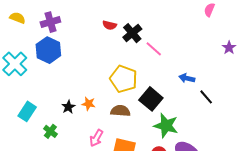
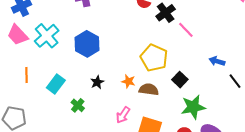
blue hexagon: (48, 50) -> (87, 44), moved
black square: (151, 99) -> (180, 80), size x0.7
orange star: (89, 104) -> (128, 81), moved
green star: (166, 126) -> (193, 107), turned -30

